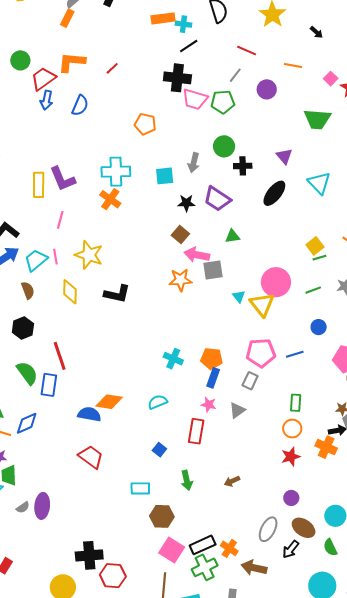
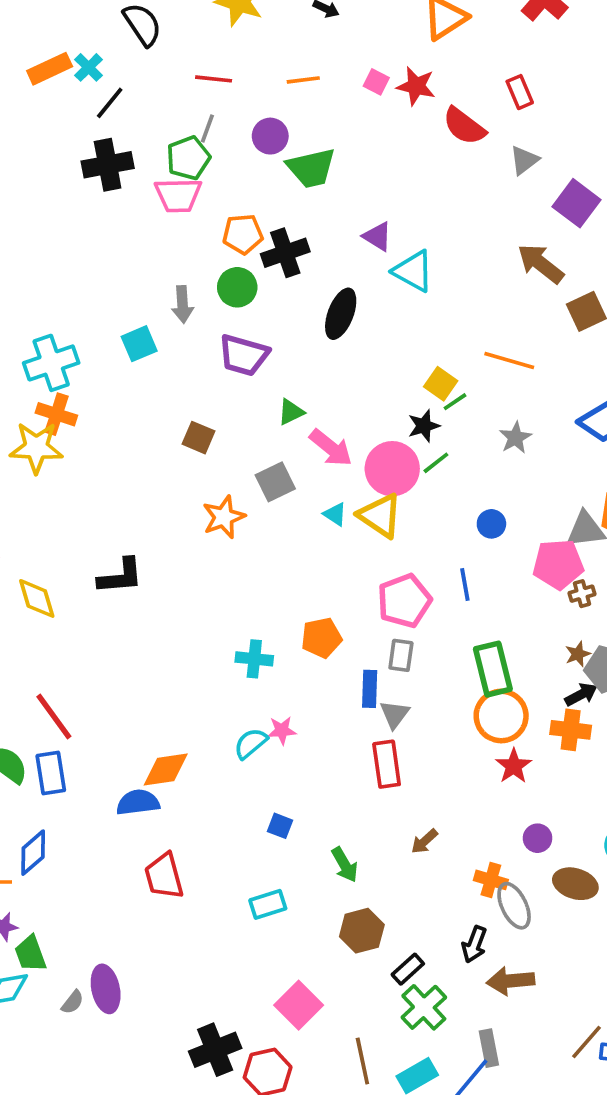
cyan cross: (183, 24) -> (89, 67), turned -35
pink trapezoid: (195, 99) -> (178, 195), moved
green pentagon: (223, 102) -> (188, 158), moved
green trapezoid: (317, 119) -> (311, 168), moved
orange pentagon: (145, 124) -> (243, 234), moved
green circle: (224, 146) -> (237, 287), moved
purple triangle: (284, 156) -> (377, 236), moved
black cross: (243, 166) -> (285, 253), moved, size x1.4
black star: (186, 203) -> (424, 426), moved
yellow star: (89, 255) -> (36, 448), moved
pink arrow: (197, 255) -> (331, 448), moved, turned -135
green line: (313, 290) -> (436, 463), moved
blue line: (295, 354) -> (465, 584), turned -66
blue rectangle: (213, 378) -> (370, 689), moved
green rectangle: (296, 403) -> (493, 669), size x1.6
pink star: (209, 405) -> (282, 730), moved
orange circle: (292, 429) -> (501, 716), size x1.5
red rectangle: (196, 431) -> (387, 764), moved
red trapezoid: (91, 457) -> (164, 876), turned -124
brown hexagon: (162, 516) -> (362, 931), moved
gray ellipse: (268, 529) -> (514, 906), turned -35
black rectangle: (203, 545) -> (408, 969), size x0.7
orange cross: (229, 548) -> (491, 880), moved
black arrow: (291, 549) -> (474, 944), moved
pink square: (172, 550) -> (299, 1005), moved, turned 30

